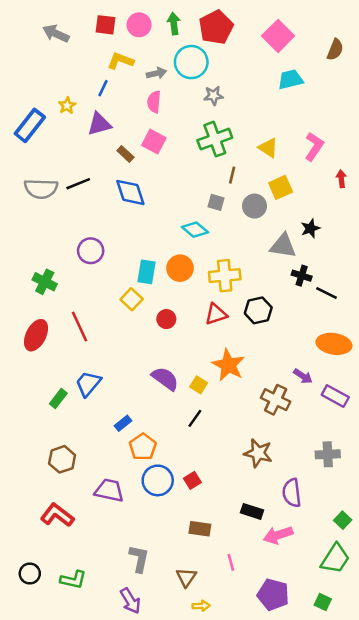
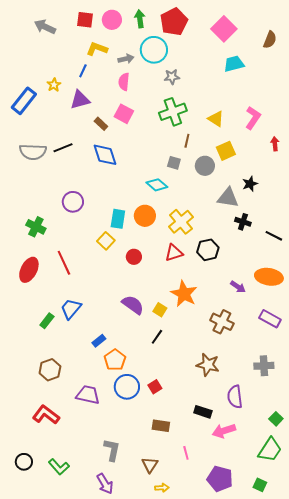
yellow cross: (225, 276) -> (181, 222), turned -35
black line: (326, 293) -> (274, 236), moved
purple arrow: (303, 376) -> (238, 287), moved
green L-shape: (73, 580) -> (59, 467), turned 35

